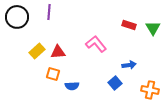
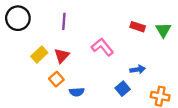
purple line: (49, 12) -> (64, 21), moved
red triangle: (58, 52) -> (62, 56), turned -42
orange square: (53, 74) -> (56, 79), turned 32

